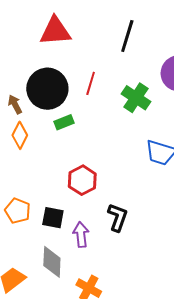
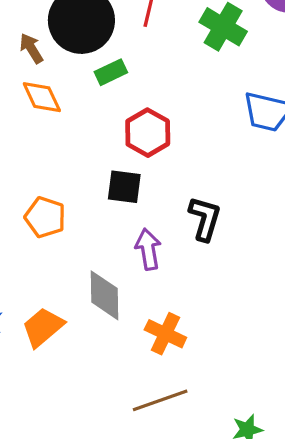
orange diamond: (20, 135) -> (42, 97), turned -48
red hexagon: (82, 180) -> (148, 133), moved
black square: (53, 218) -> (124, 187), moved

